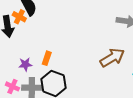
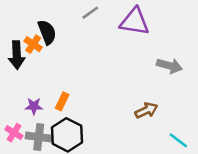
brown arrow: (112, 58) -> (146, 110), size x0.7

